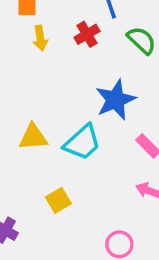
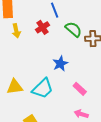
blue star: (116, 100) -> (60, 64), size x0.7

